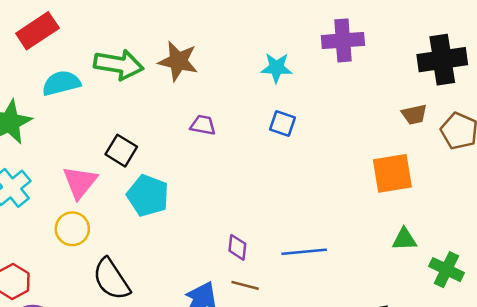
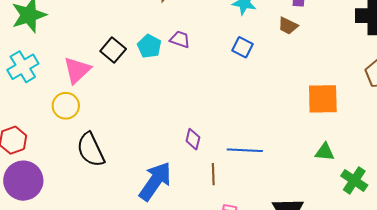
brown trapezoid: (414, 115) -> (288, 26), moved, turned 30
cyan pentagon: (148, 196) -> (149, 46), moved, size x0.7
brown line: (245, 285) -> (213, 174), moved, turned 65

